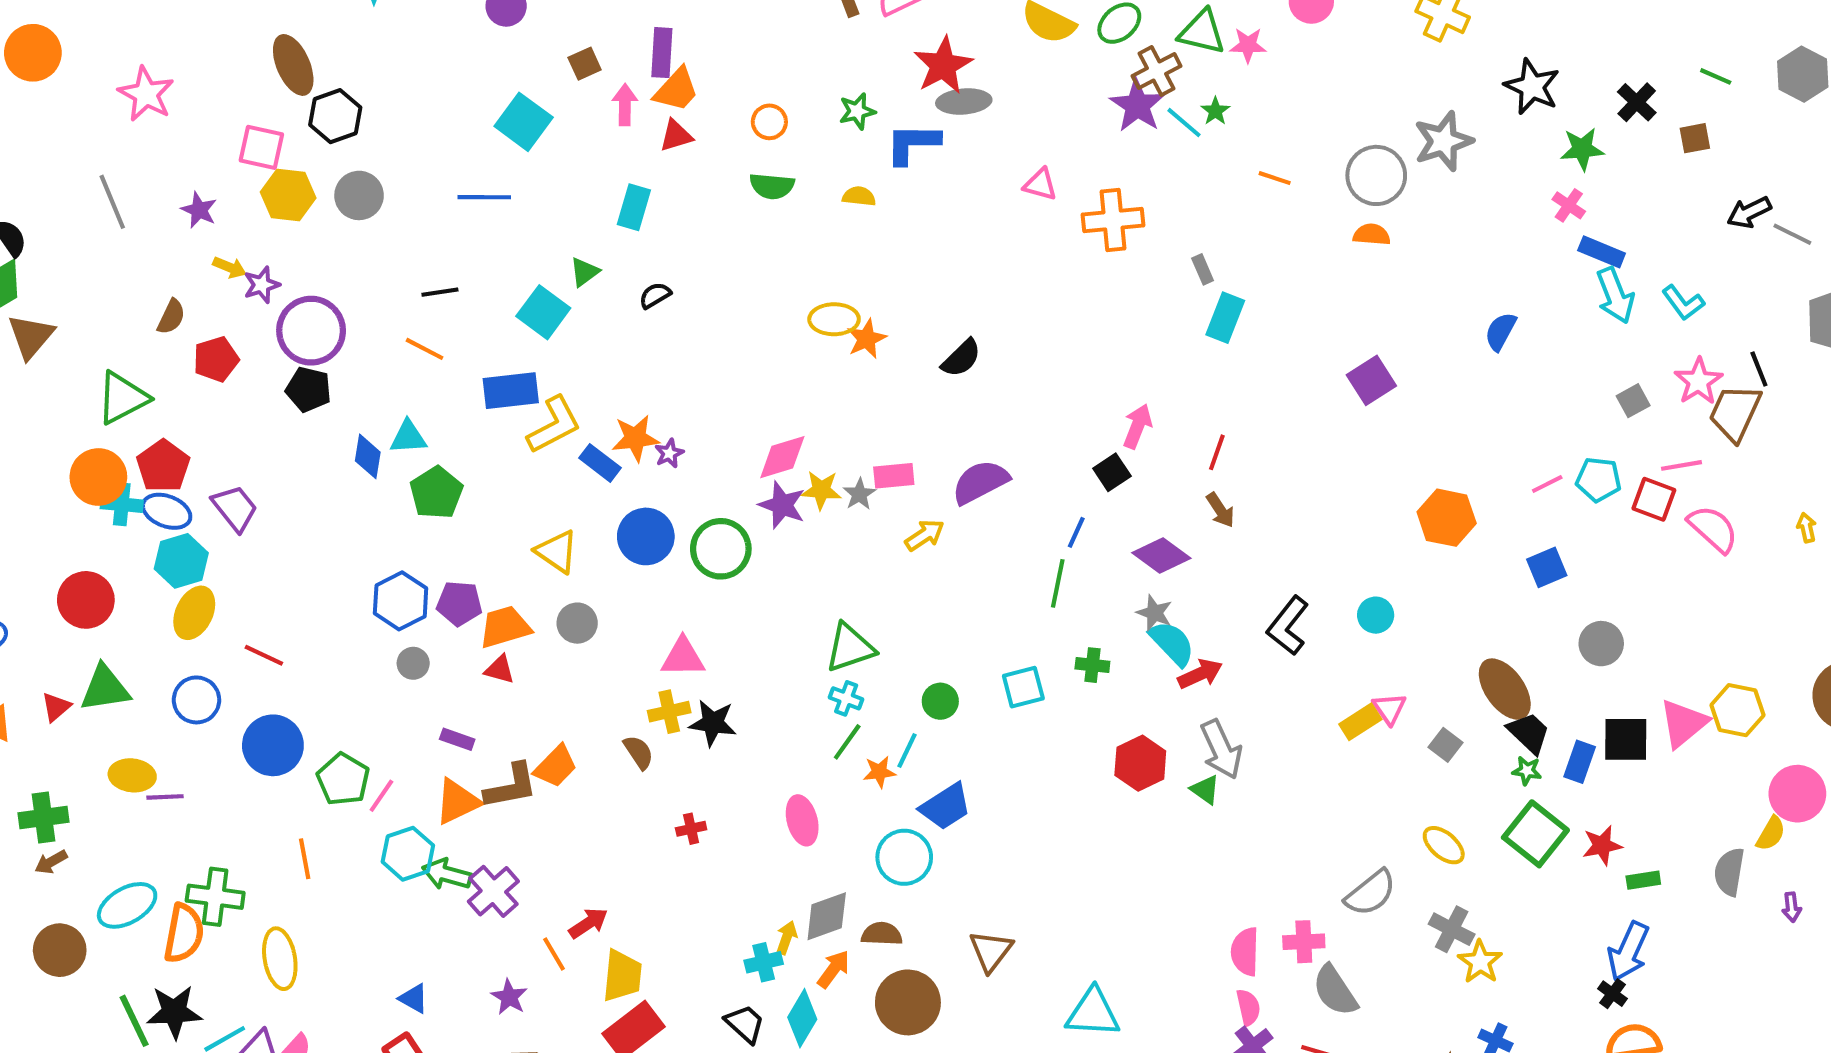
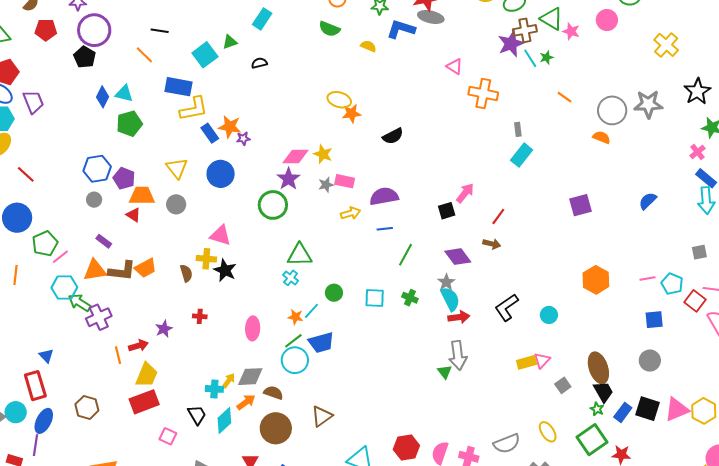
yellow star: (821, 490) -> (323, 154), moved
brown arrow: (1220, 510) -> (492, 244), turned -60
blue line: (1076, 532) -> (385, 229), moved, turned 42
green circle: (721, 549) -> (273, 205), moved
blue square: (1547, 567) -> (654, 320), moved
green line: (847, 742) -> (293, 341), moved
red hexagon: (1140, 763) -> (406, 447), moved
purple star: (509, 997) -> (164, 329), moved

